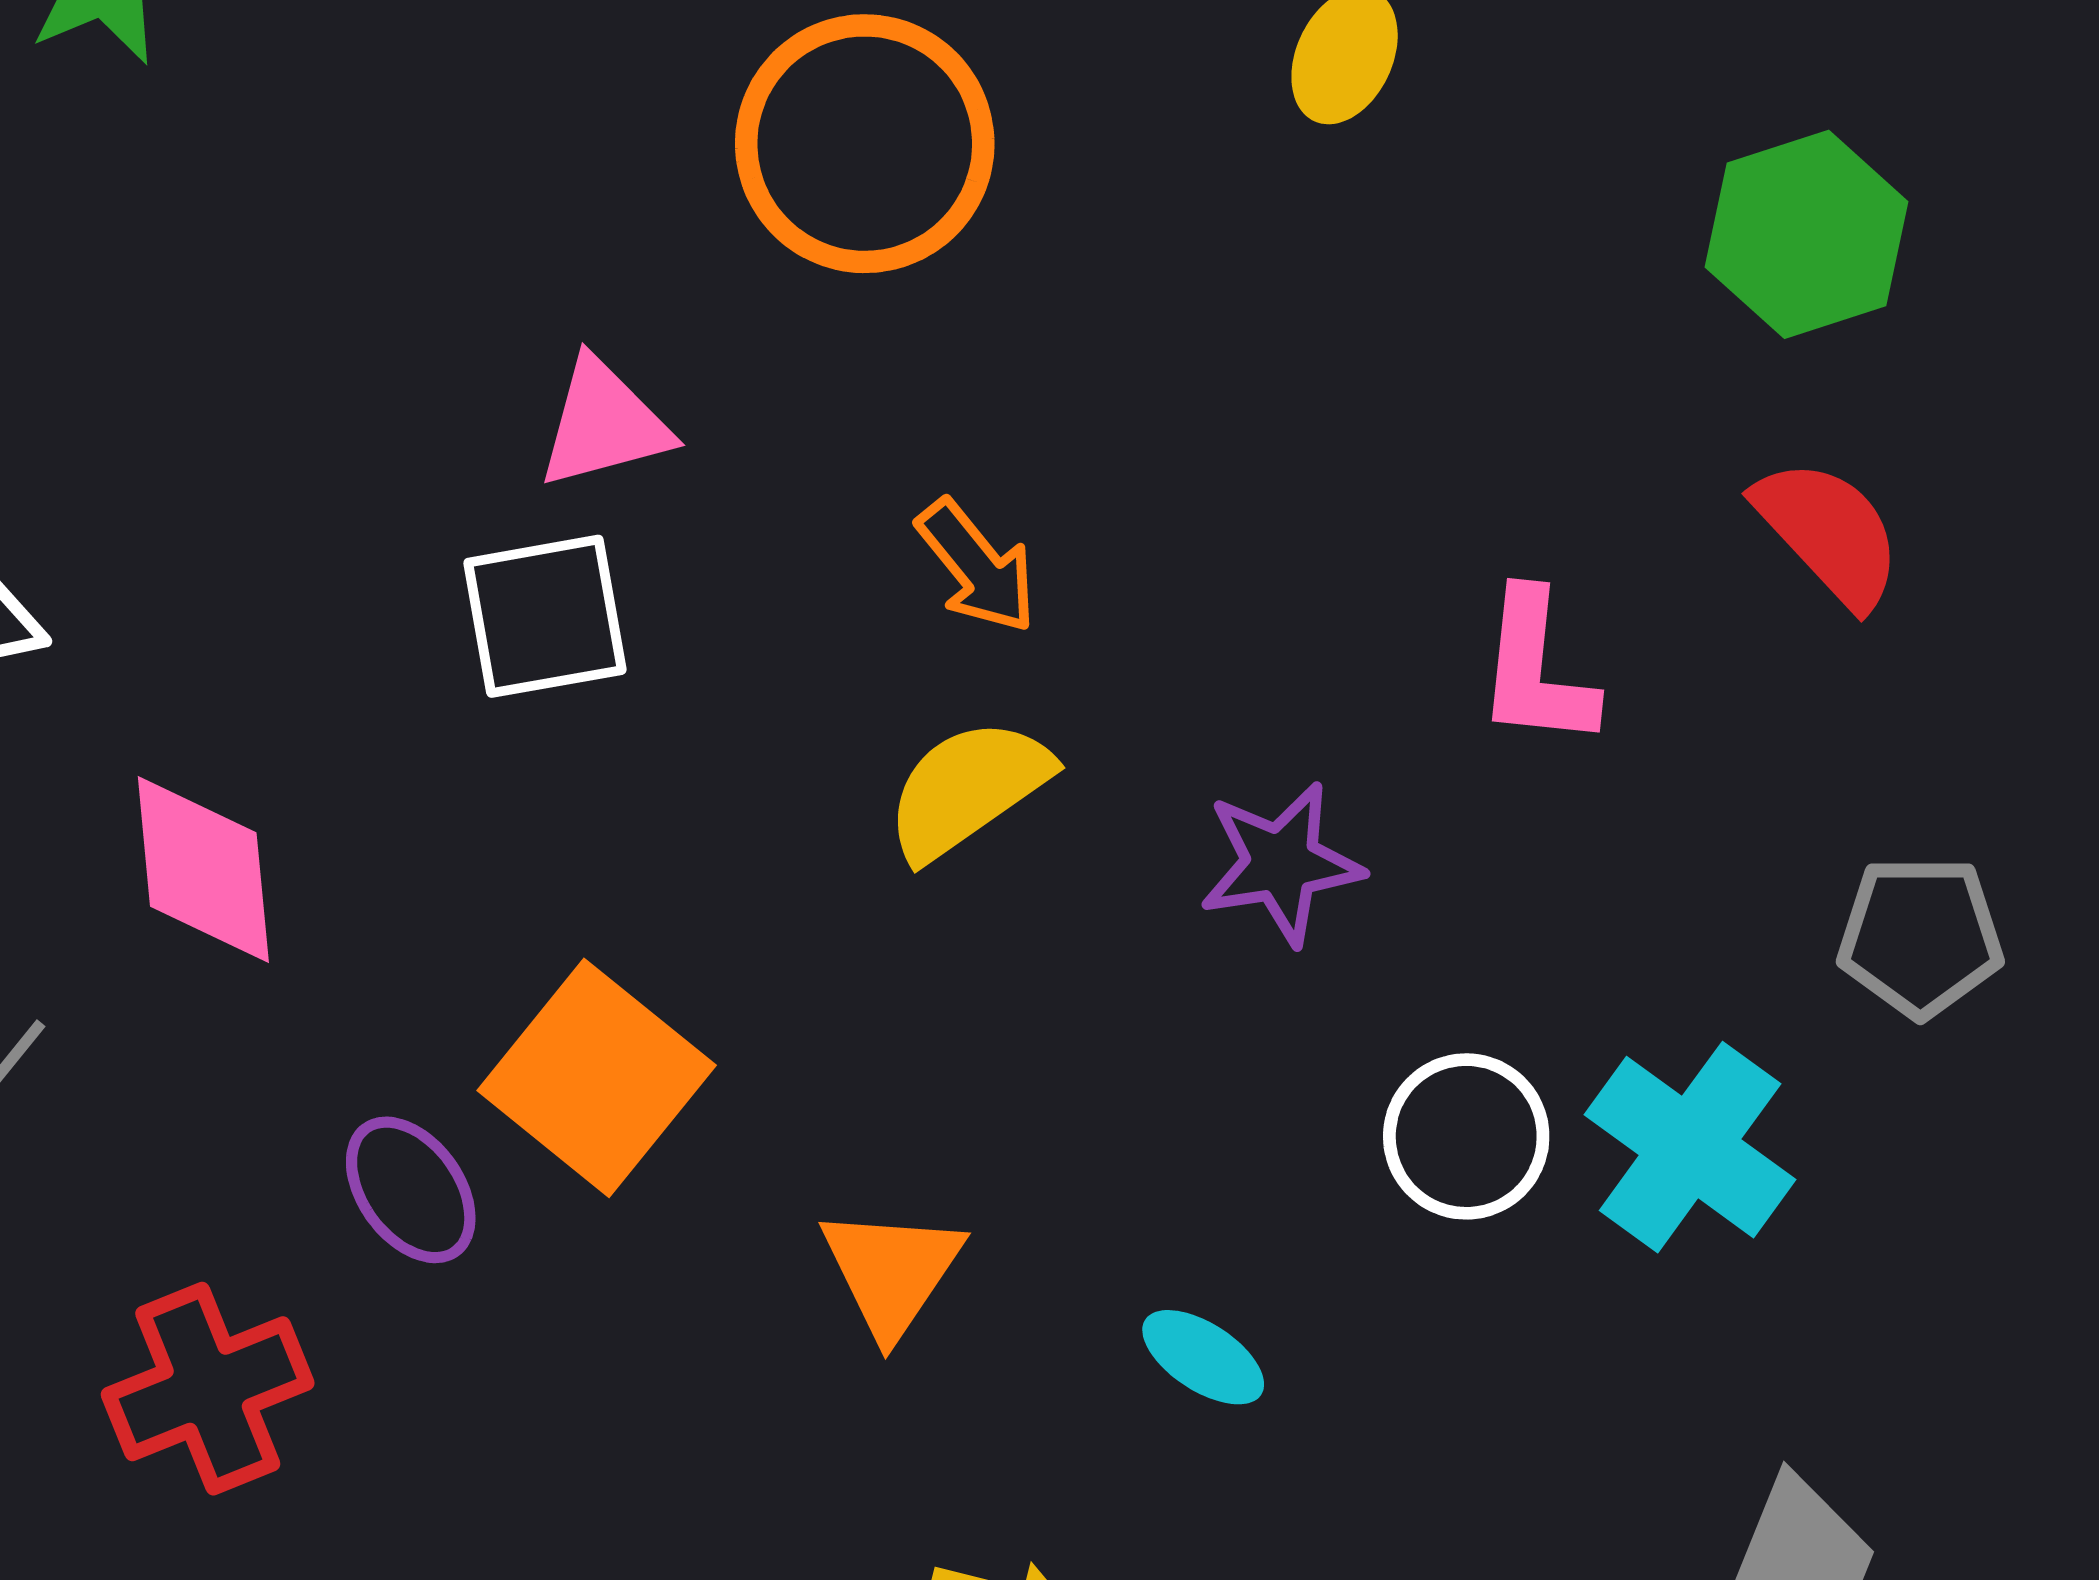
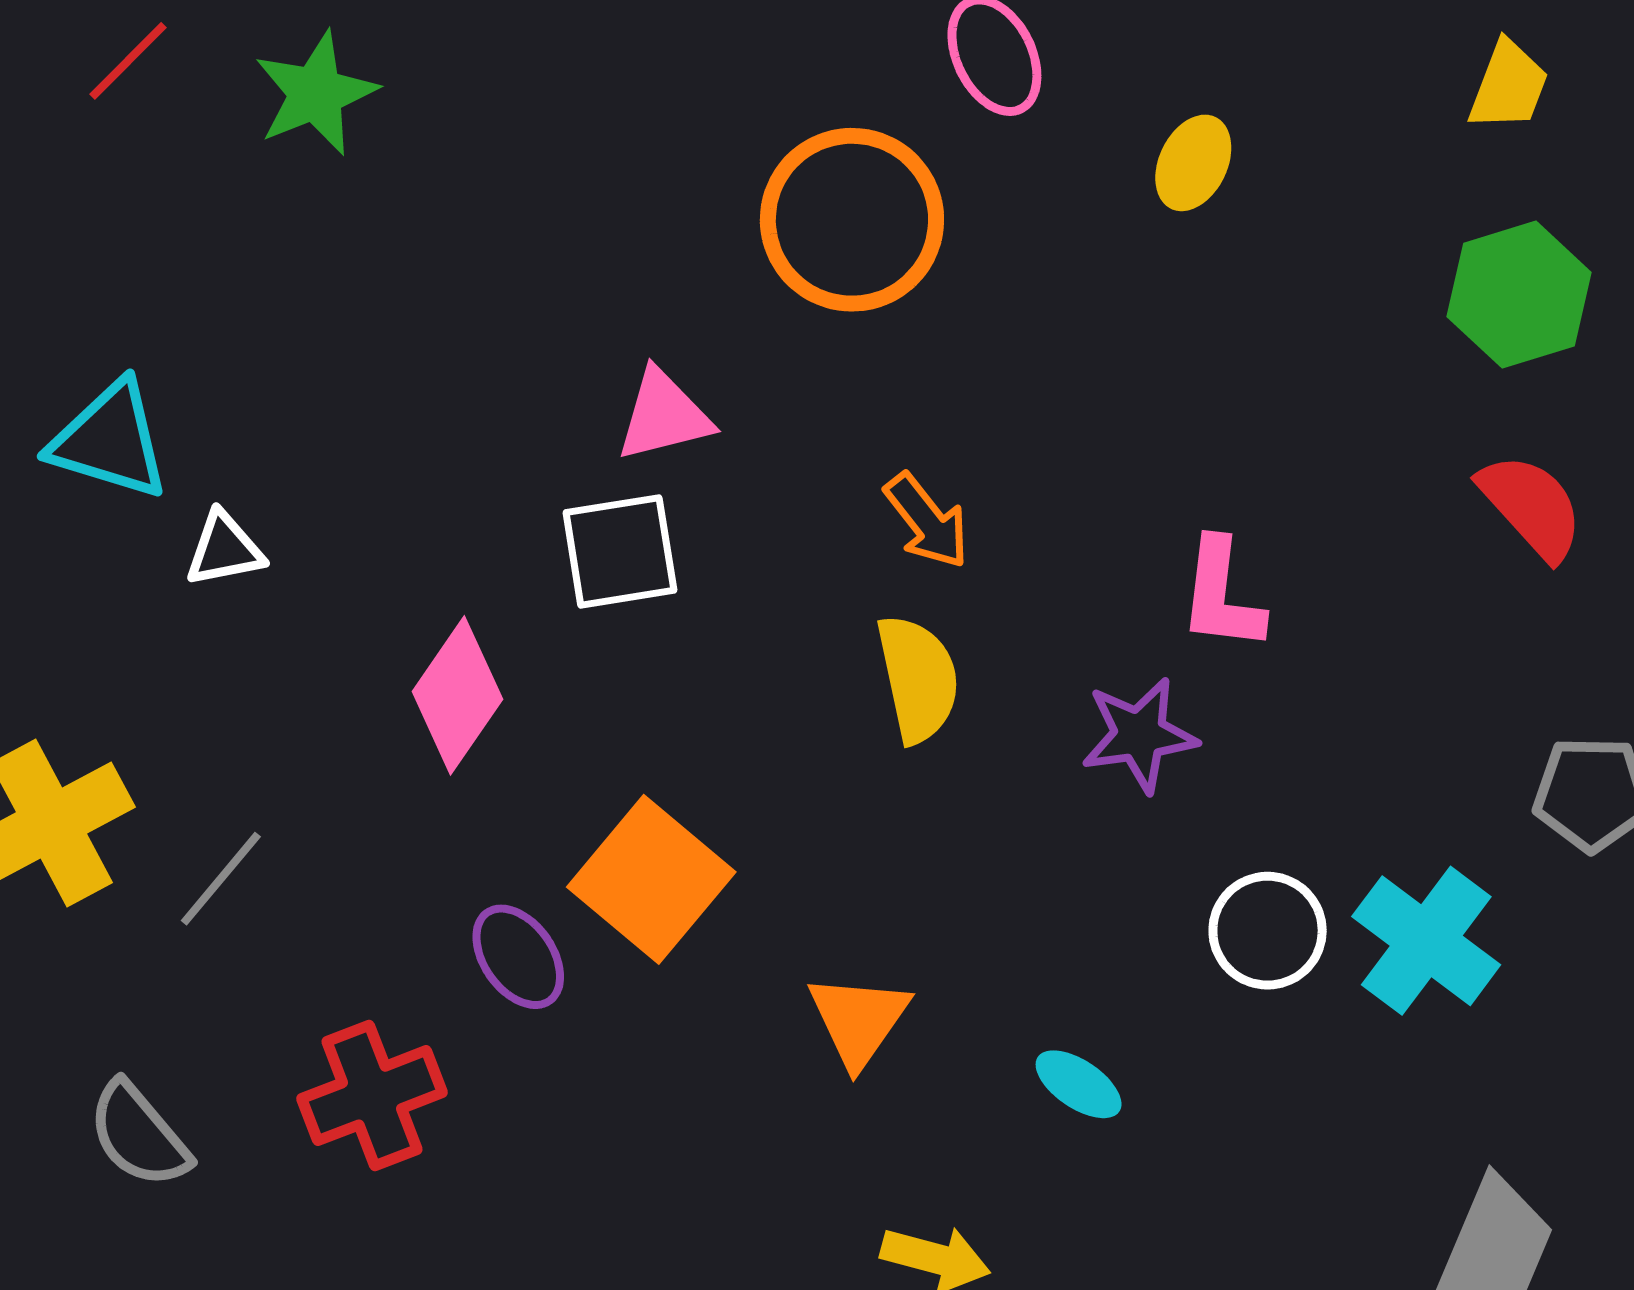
pink L-shape: (1536, 669) -> (1221, 595), moved
yellow semicircle: (968, 789) -> (918, 679), turned 112
pink diamond: (203, 870) -> (457, 695), moved, turned 39

